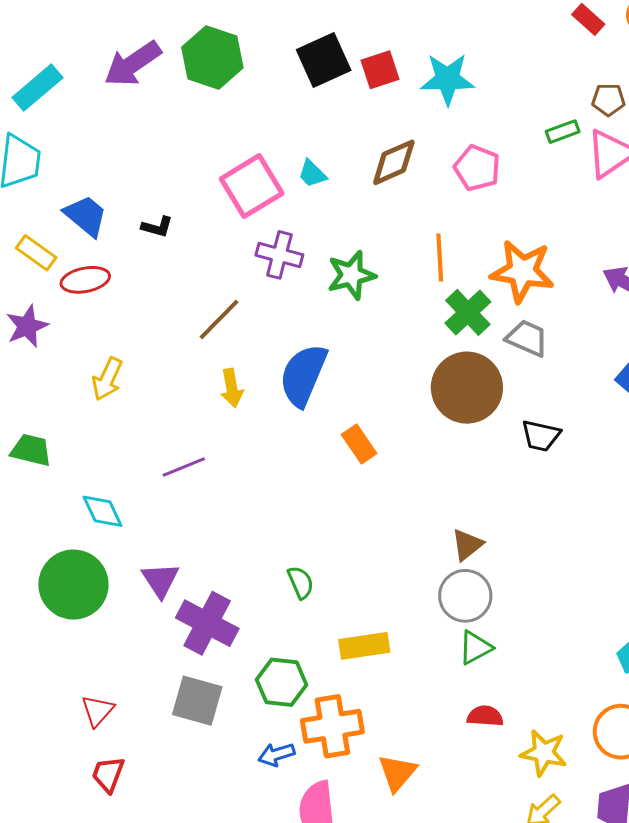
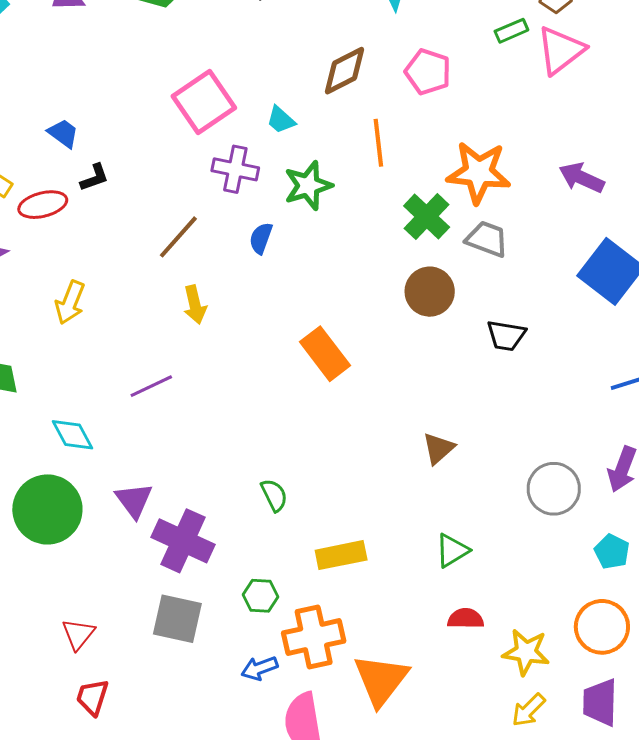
cyan trapezoid: (312, 174) -> (281, 120), moved
blue trapezoid: (86, 216) -> (63, 133), moved, size x0.7
black L-shape: (157, 227) -> (94, 178), moved, turned -32
orange line: (440, 258) -> (378, 143), moved
blue semicircle: (303, 375) -> (261, 238), moved, size x0.5
brown circle: (467, 388) -> (430, 292), size x0.7
orange rectangle: (359, 444) -> (325, 354), size x1.4
gray circle: (465, 596) -> (554, 489), moved
green hexagon: (282, 682) -> (261, 596), size x0.7
orange triangle: (397, 773) -> (381, 680), size x1.4

